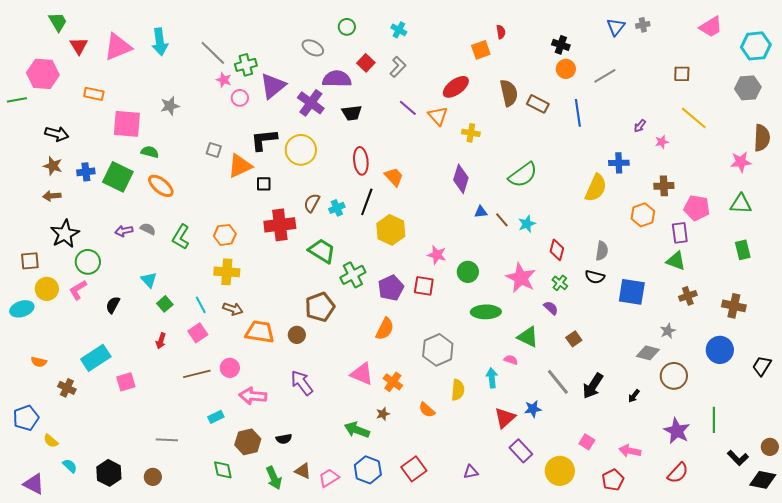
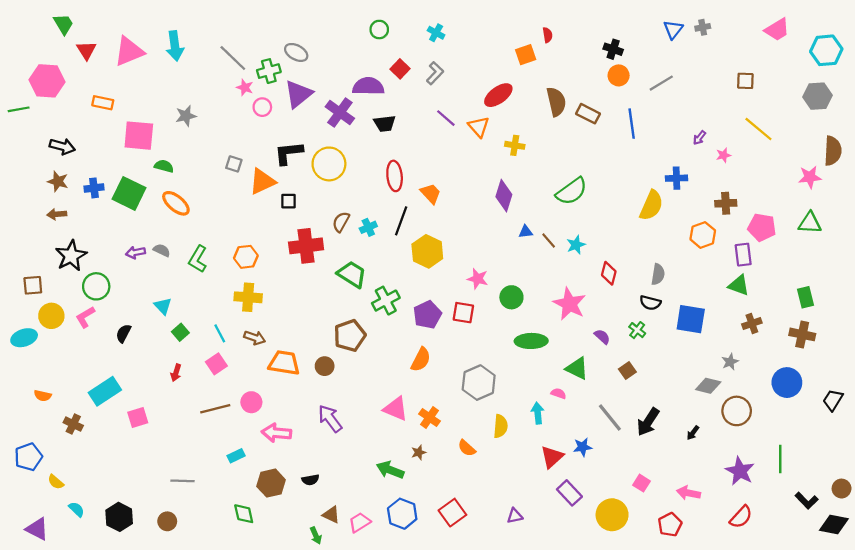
gray ellipse: (313, 48) -> (296, 52), moved
green rectangle: (743, 250) -> (805, 297), moved
green cross: (560, 283) -> (637, 330), moved
green arrow: (274, 478) -> (316, 536), moved, size x0.7

